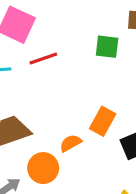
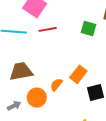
orange semicircle: (71, 143) -> (56, 85), turned -32

